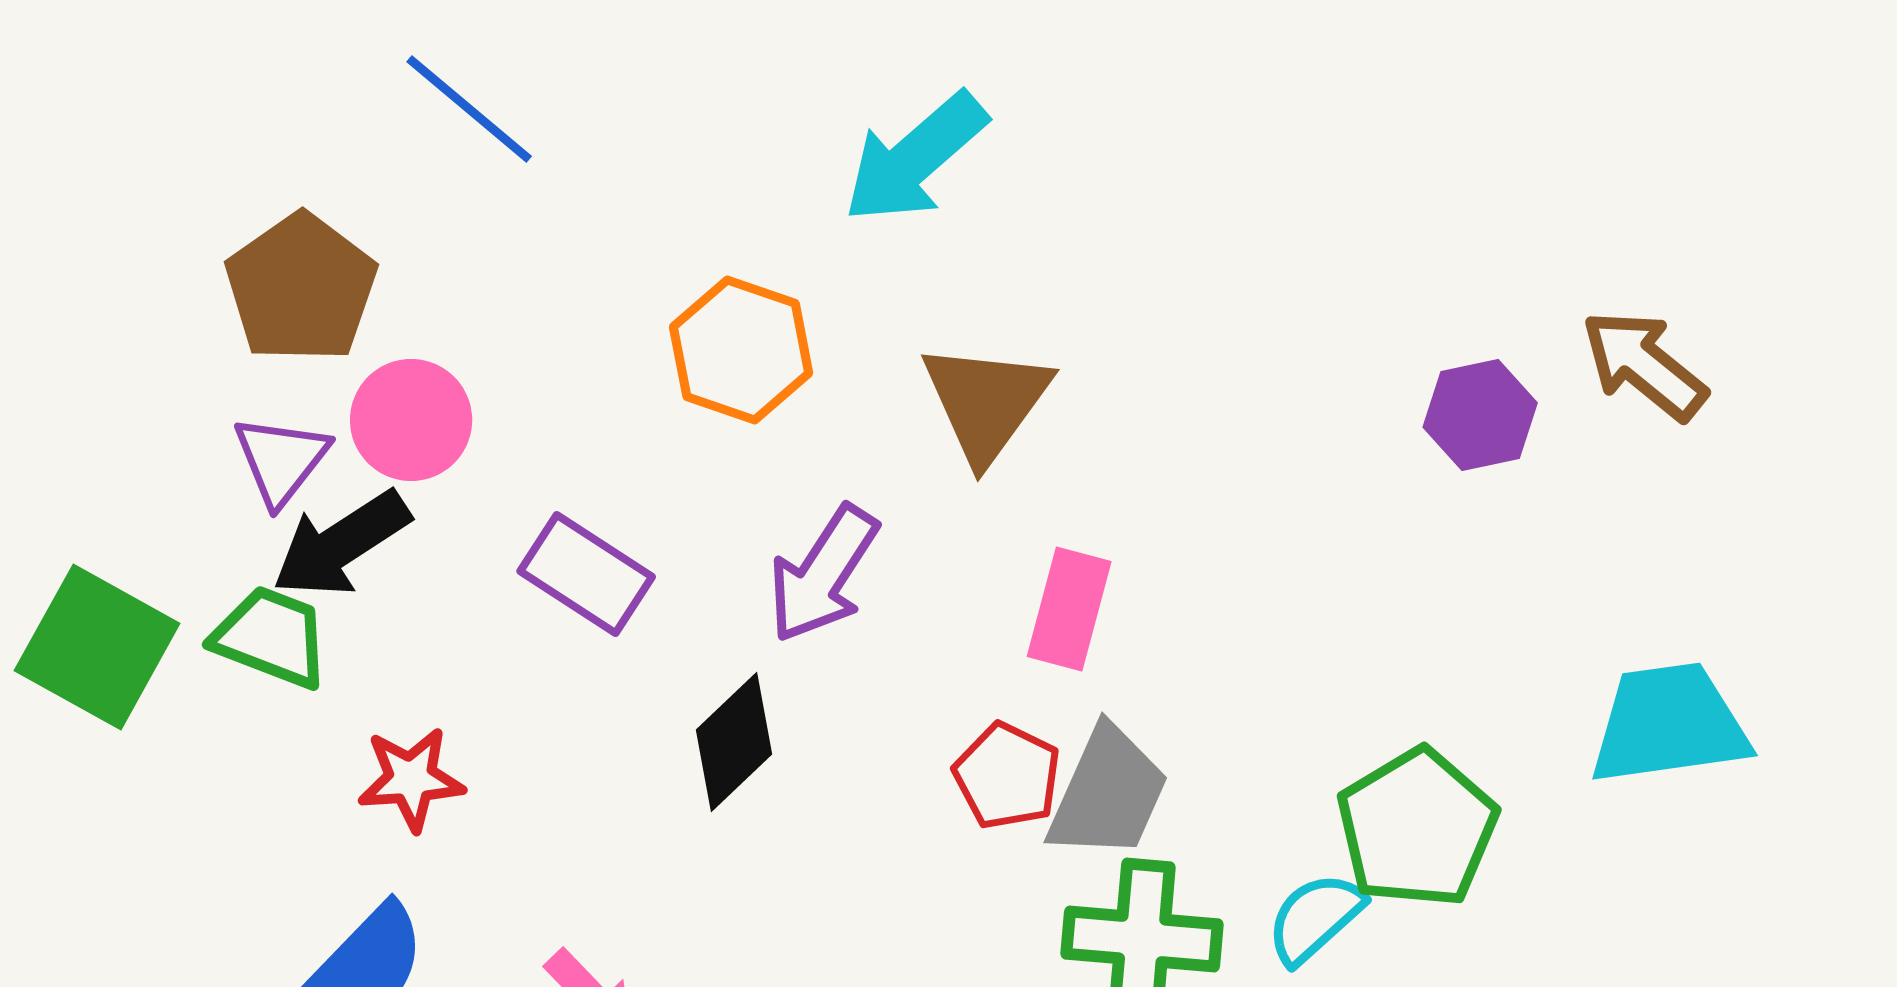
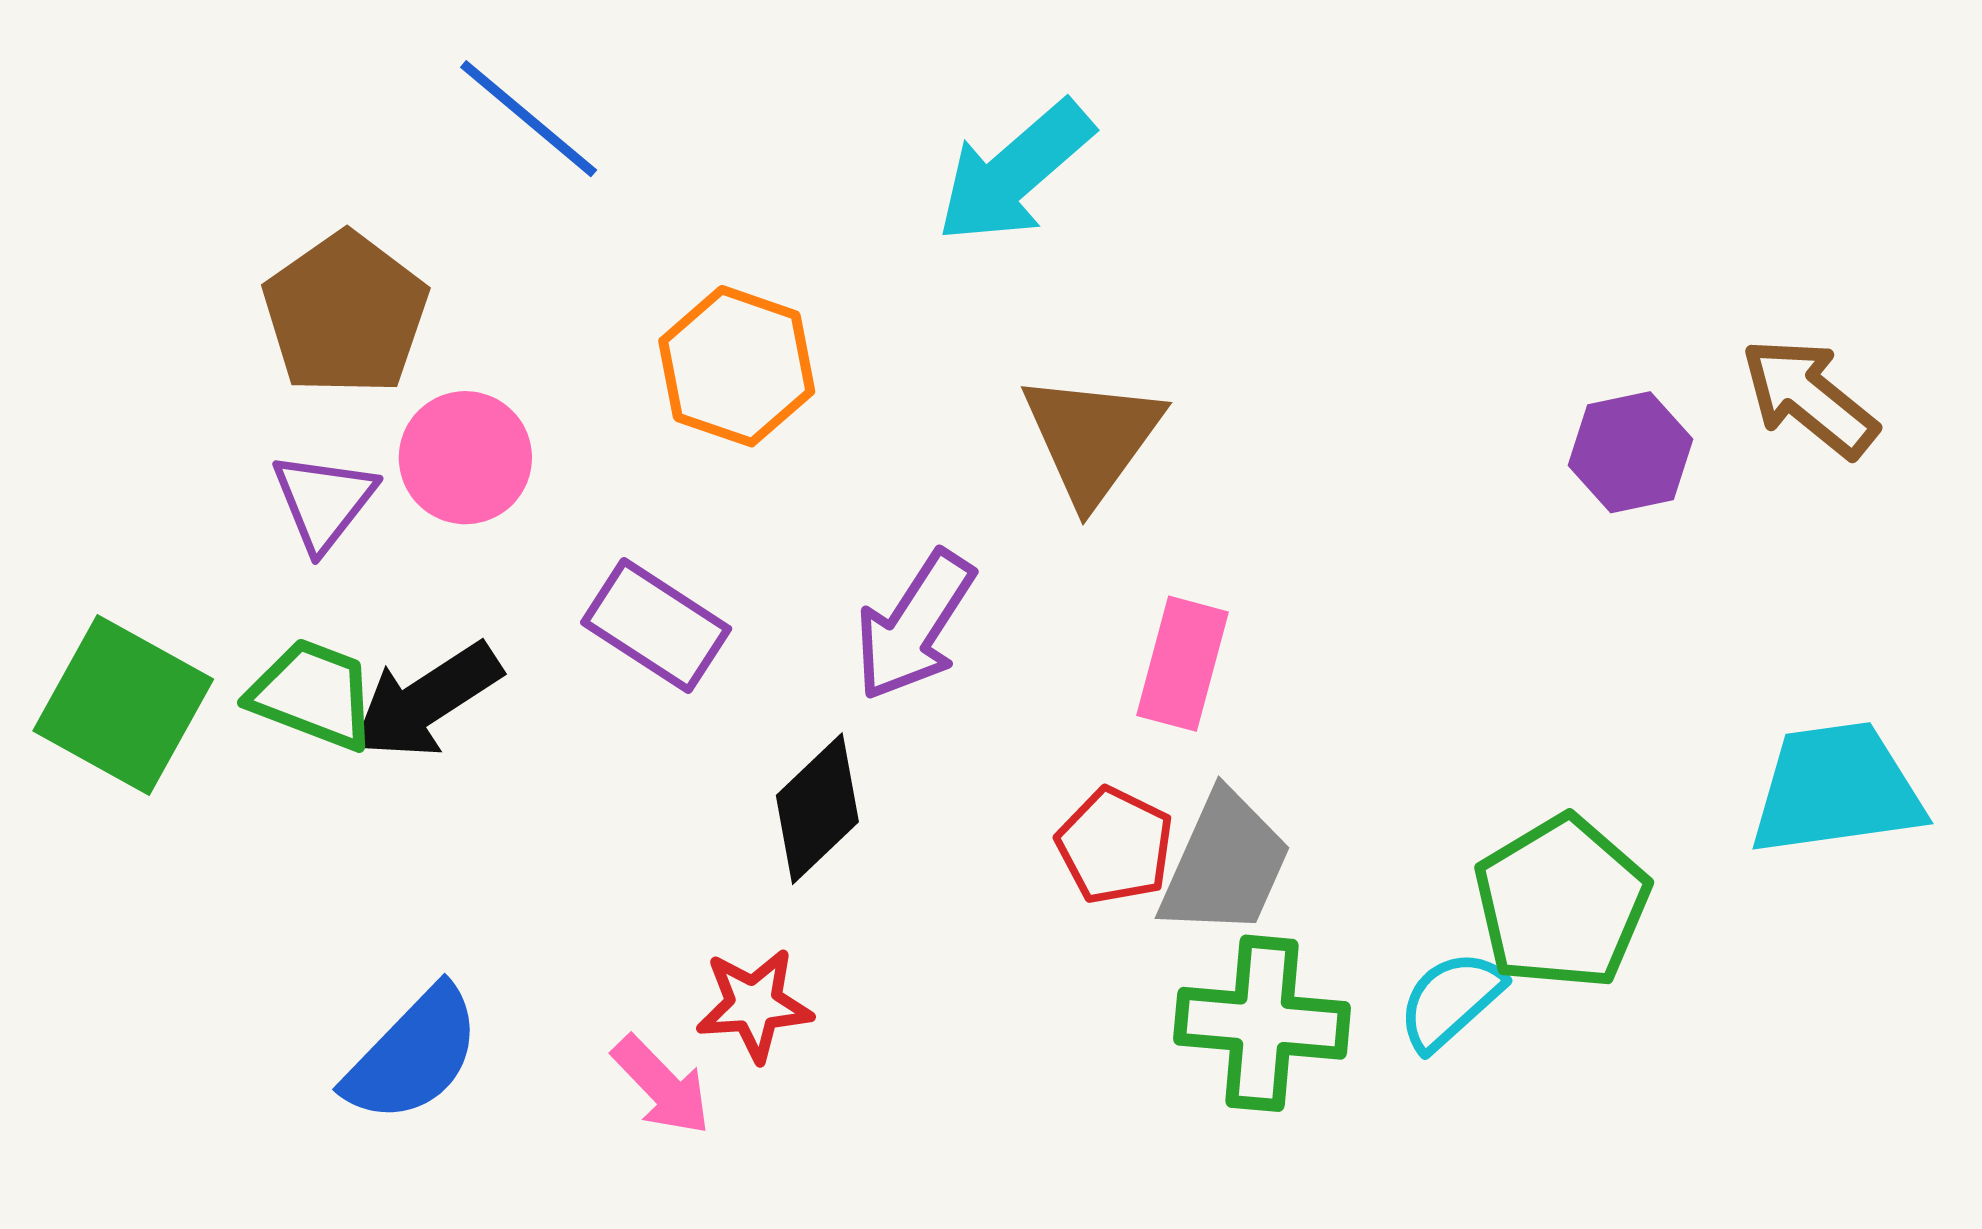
orange hexagon: (741, 350) -> (737, 366), moved
black arrow: (341, 544) -> (426, 701), moved
red star: (411, 779) -> (754, 1005), moved

